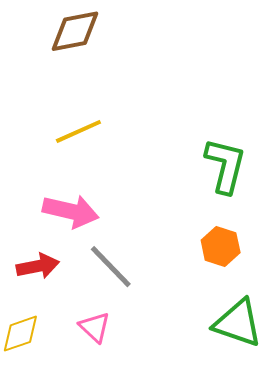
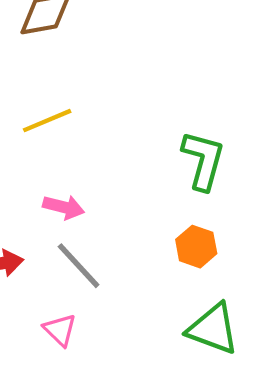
pink arrow: (71, 211) -> (64, 207), moved, size x0.7

